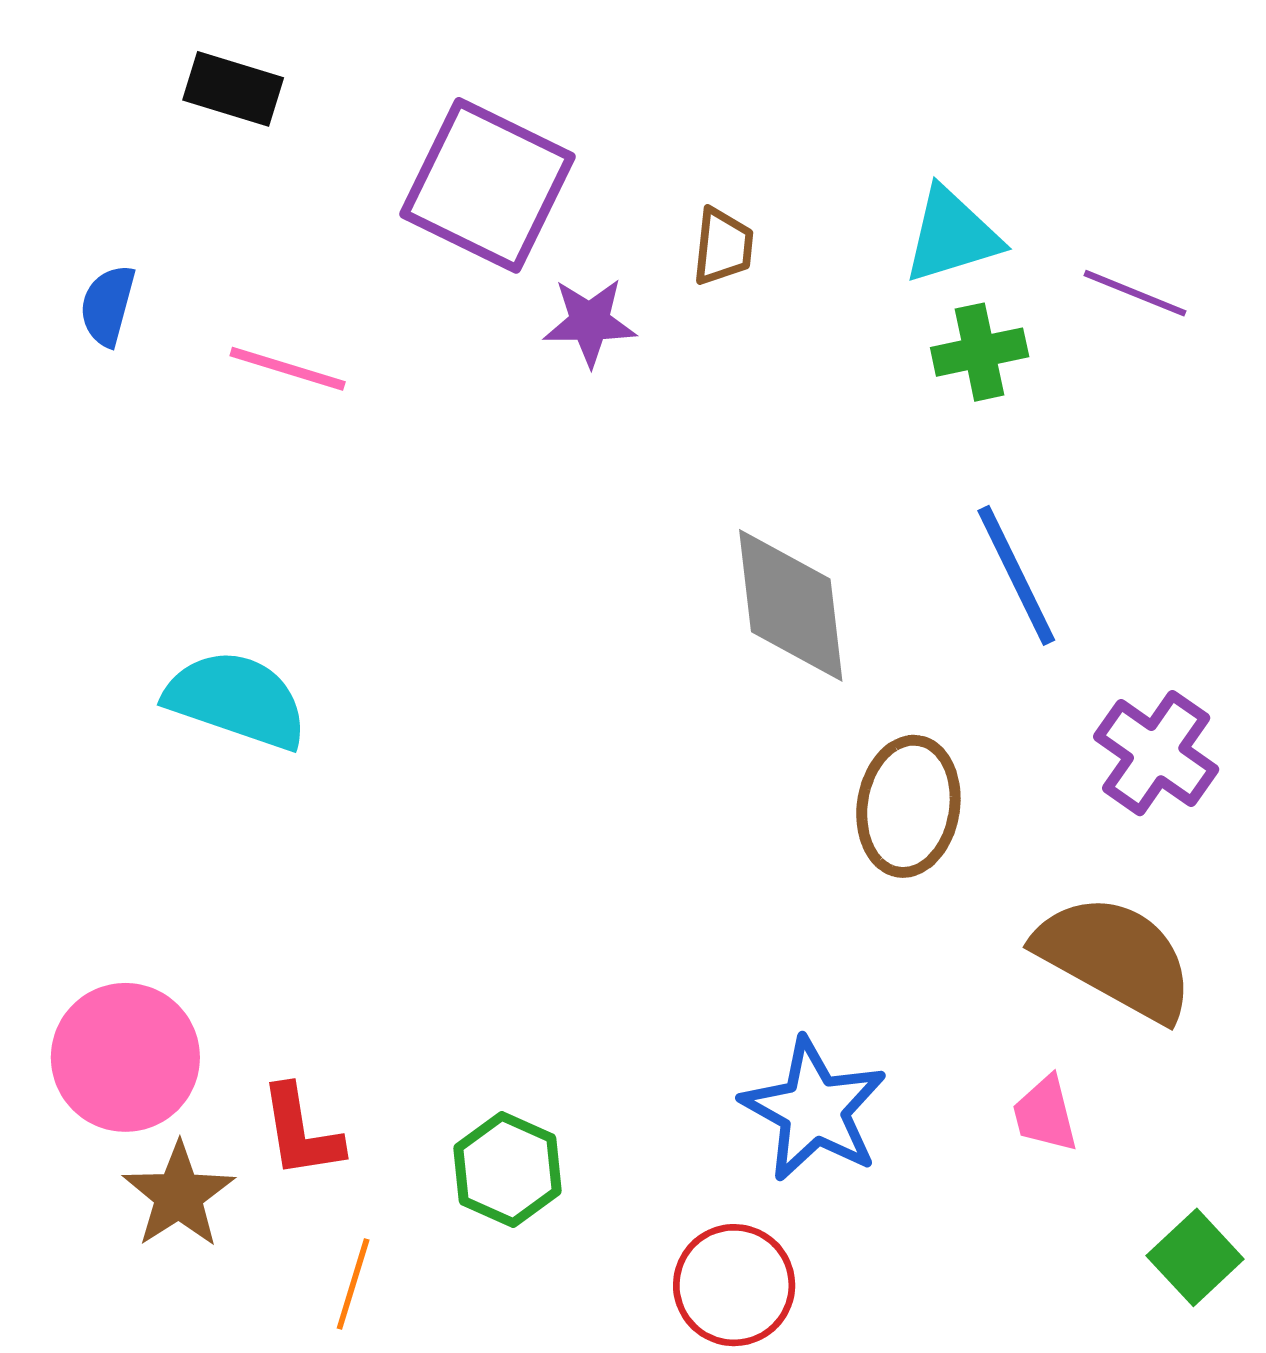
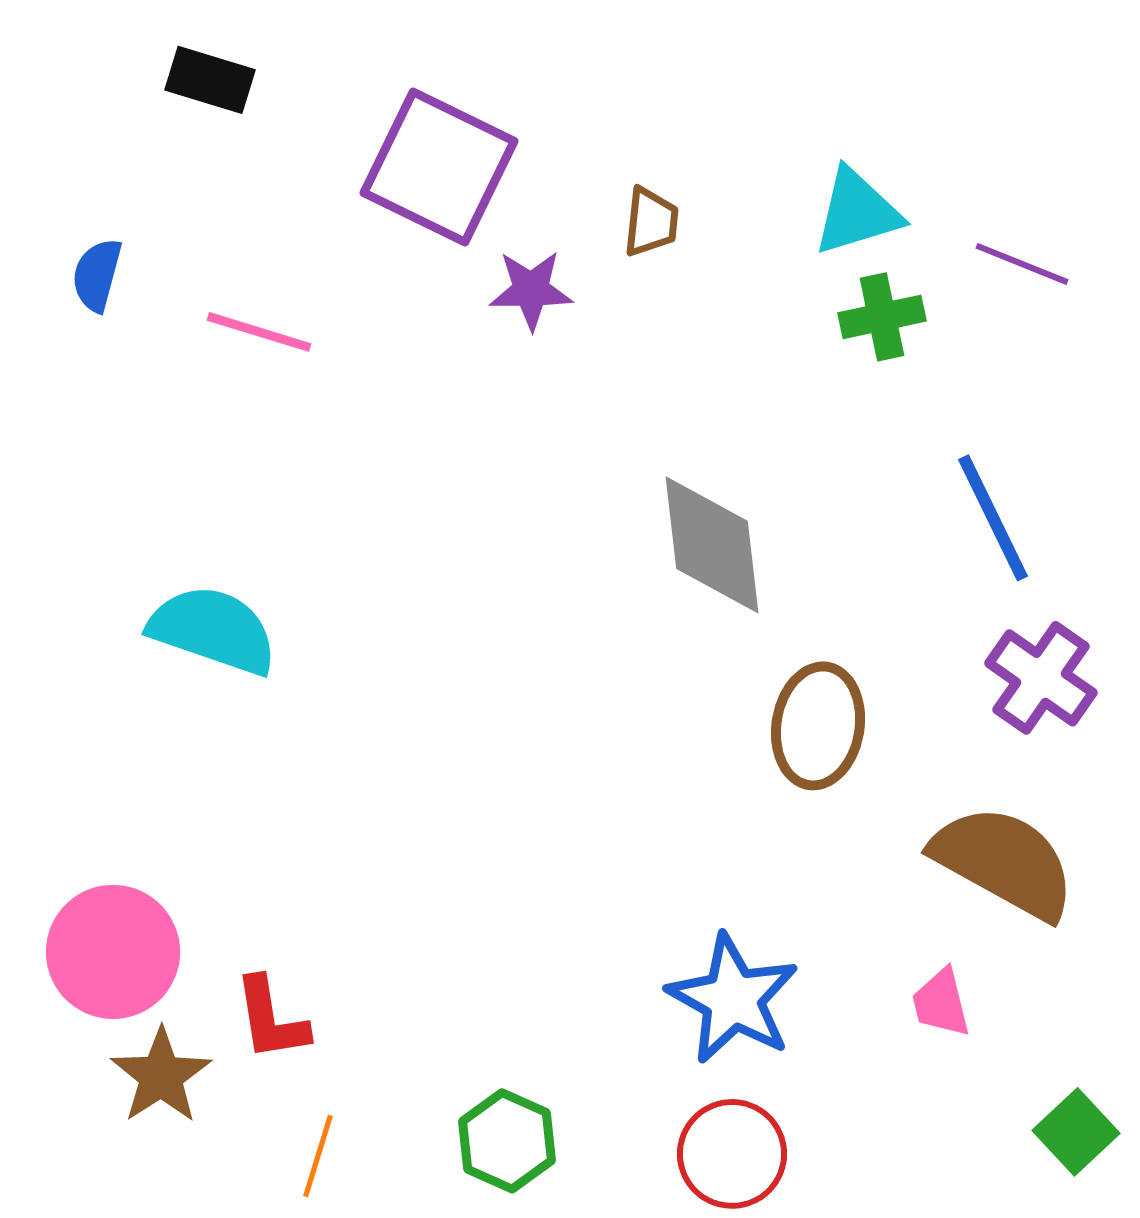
blue line: (1016, 575) -> (993, 518), moved
green hexagon: (507, 1170) -> (507, 1141), moved
red circle: (734, 1285) -> (732, 1154), moved

